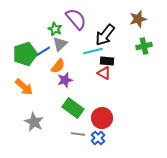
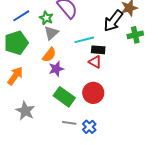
black arrow: (105, 35) -> (113, 21), moved
blue line: (42, 52) -> (21, 16), moved
orange arrow: (24, 87) -> (15, 76), turned -96
red circle: (102, 118) -> (93, 93), moved

